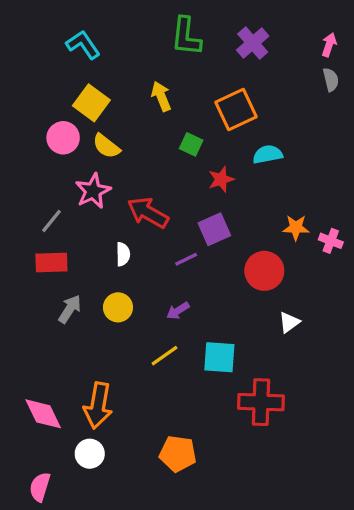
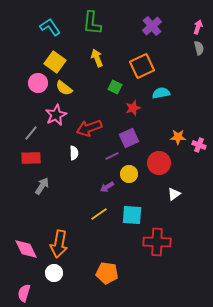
green L-shape: (186, 36) -> (92, 23), moved
red arrow: (148, 213) -> (89, 128), turned -50
yellow circle: (118, 307) -> (129, 174), moved

